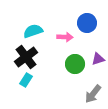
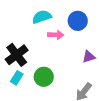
cyan semicircle: (33, 31) -> (42, 17), moved
green circle: (75, 64) -> (44, 77), moved

